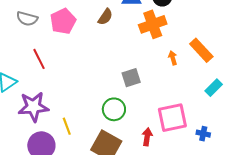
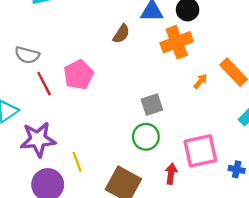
gray semicircle: (27, 19) -> (27, 55), moved
pink pentagon: (63, 21) -> (78, 75), moved
orange arrow: (173, 58) -> (200, 81), turned 56
green circle: (114, 109) -> (146, 137), moved

